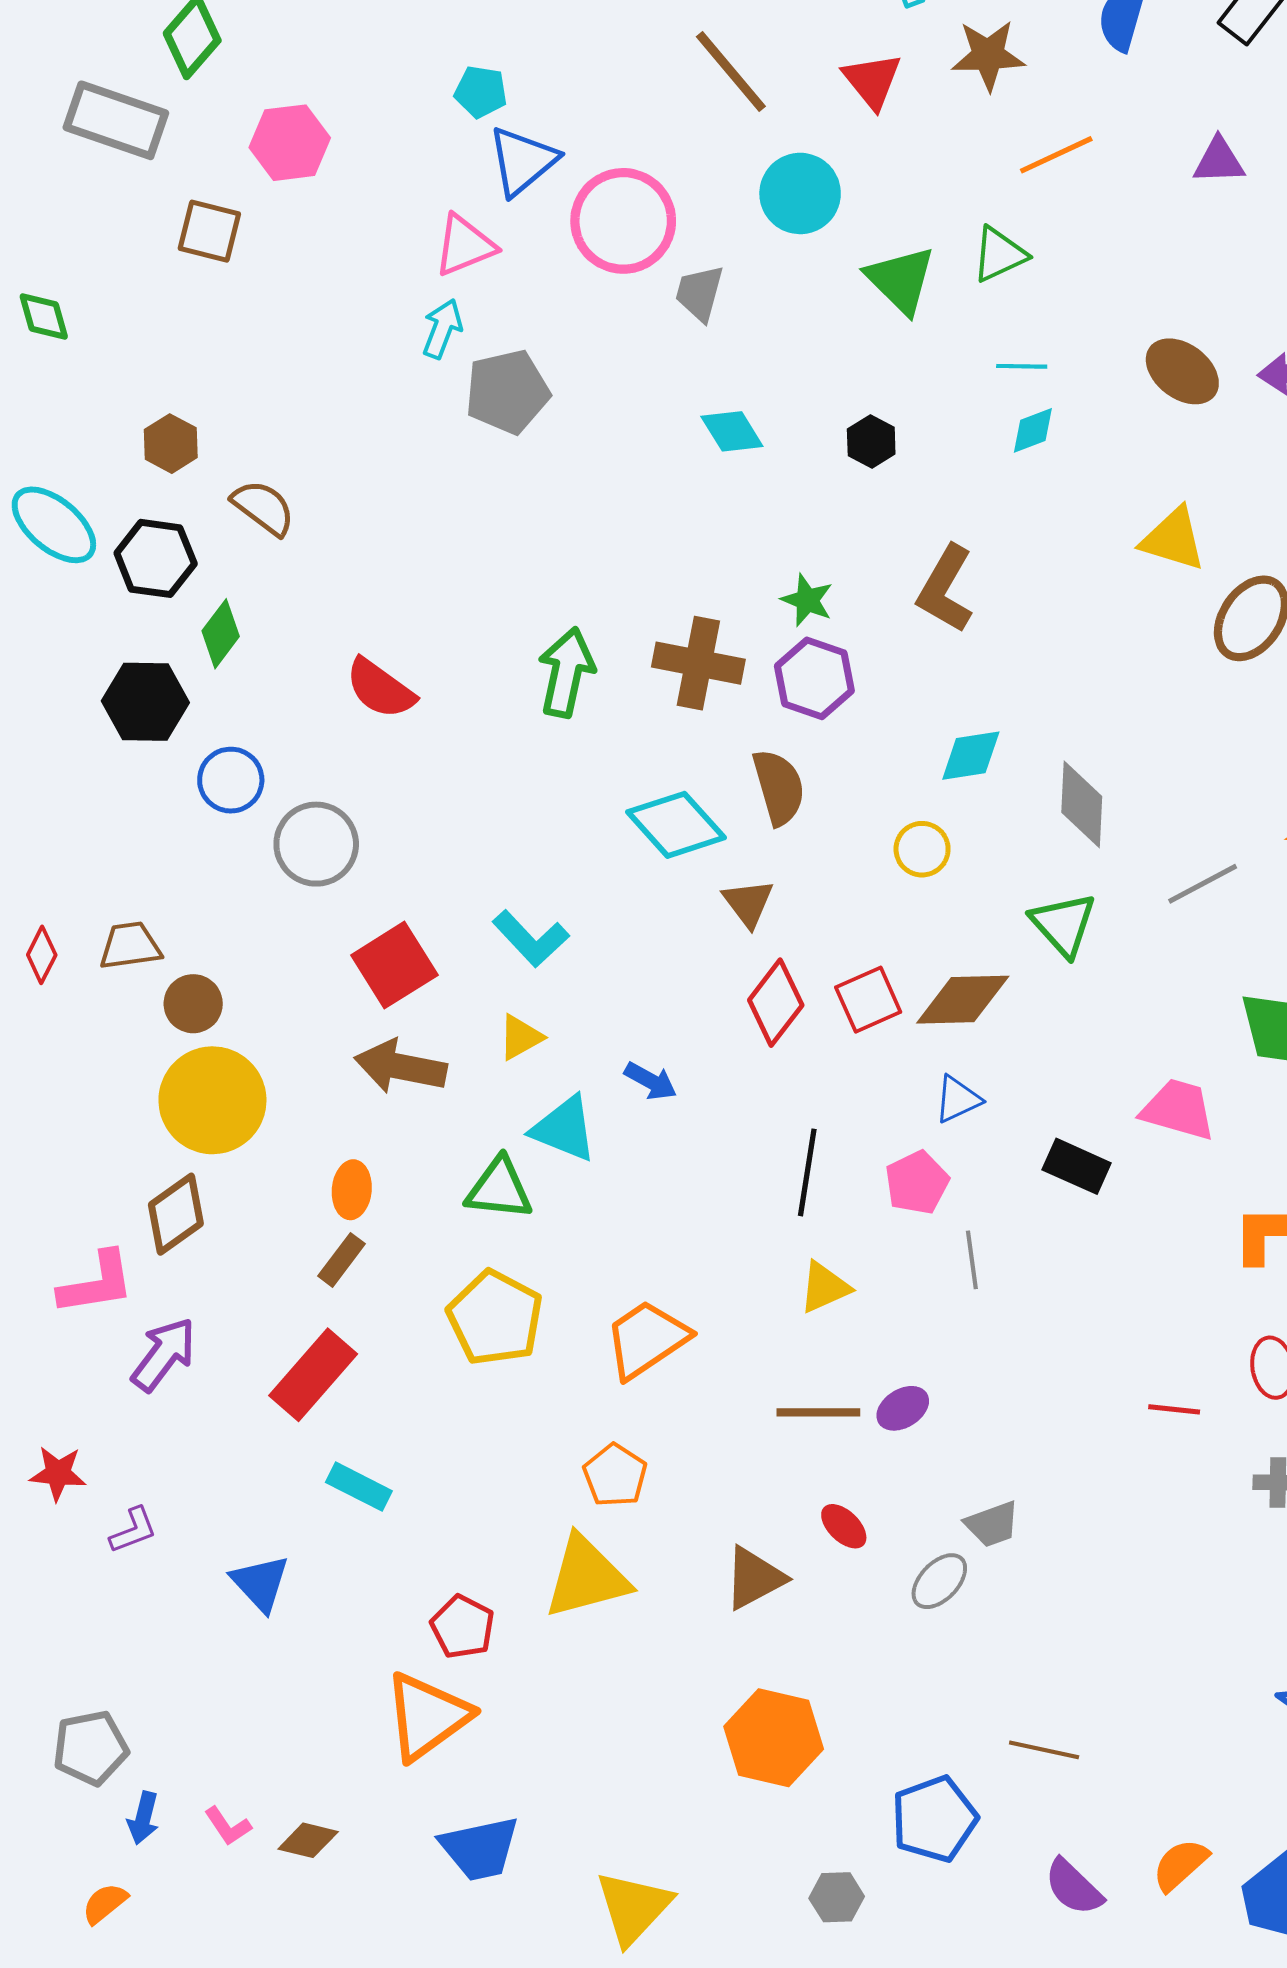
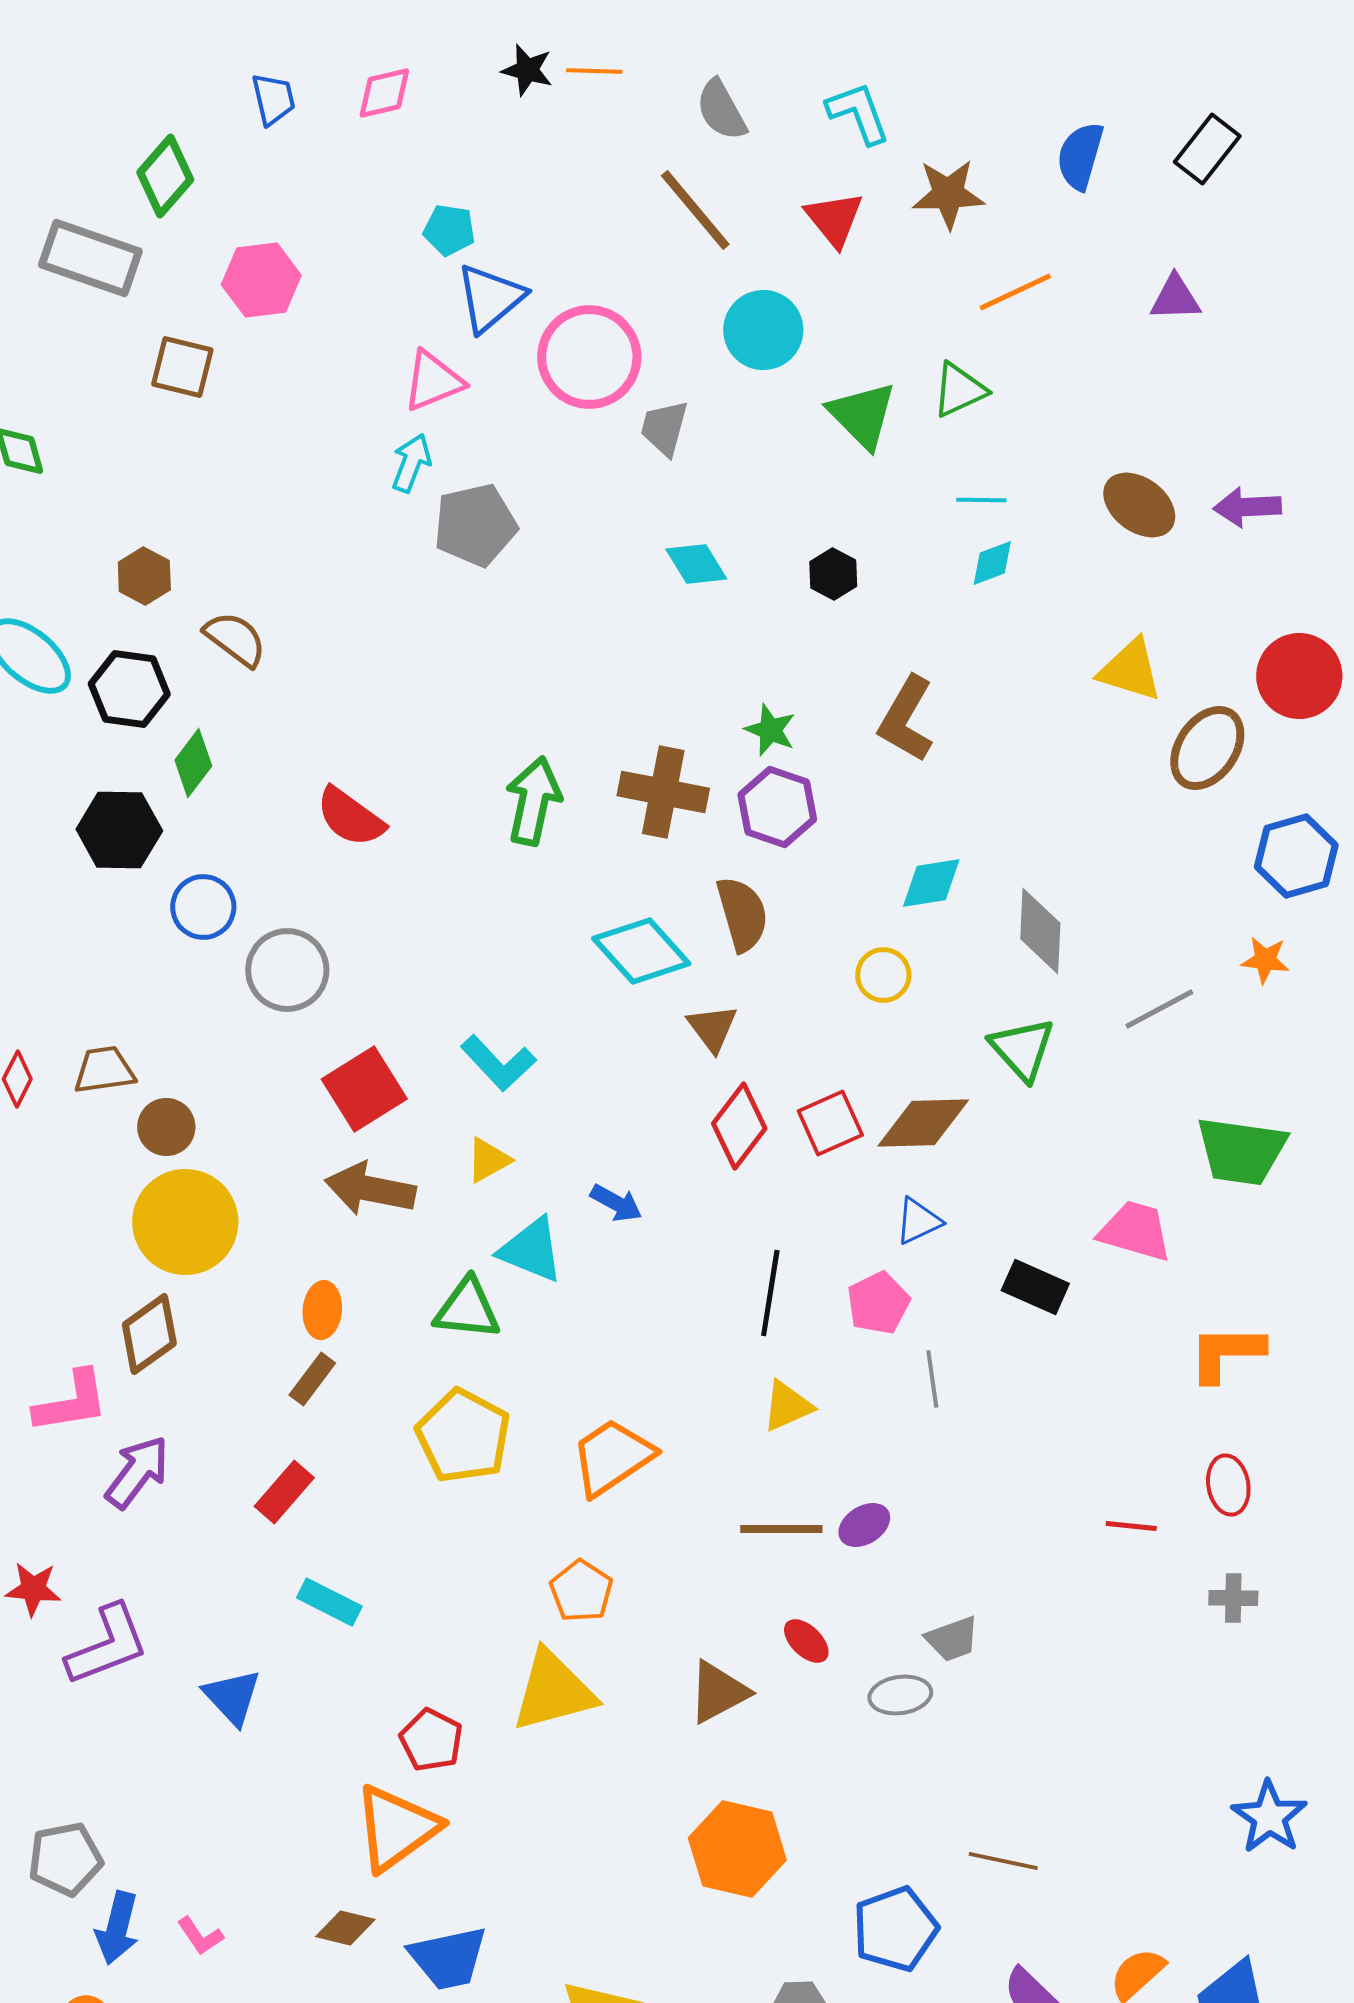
red rectangle: (313, 1375) -> (284, 1492), size x0.7
purple L-shape: (133, 1530) -> (107, 1645), size x1.8
gray ellipse: (939, 1581) -> (900, 1695), turned 38
blue arrow: (143, 1818) -> (117, 1928), size x1.4
brown diamond: (308, 1840) -> (345, 1928), moved

